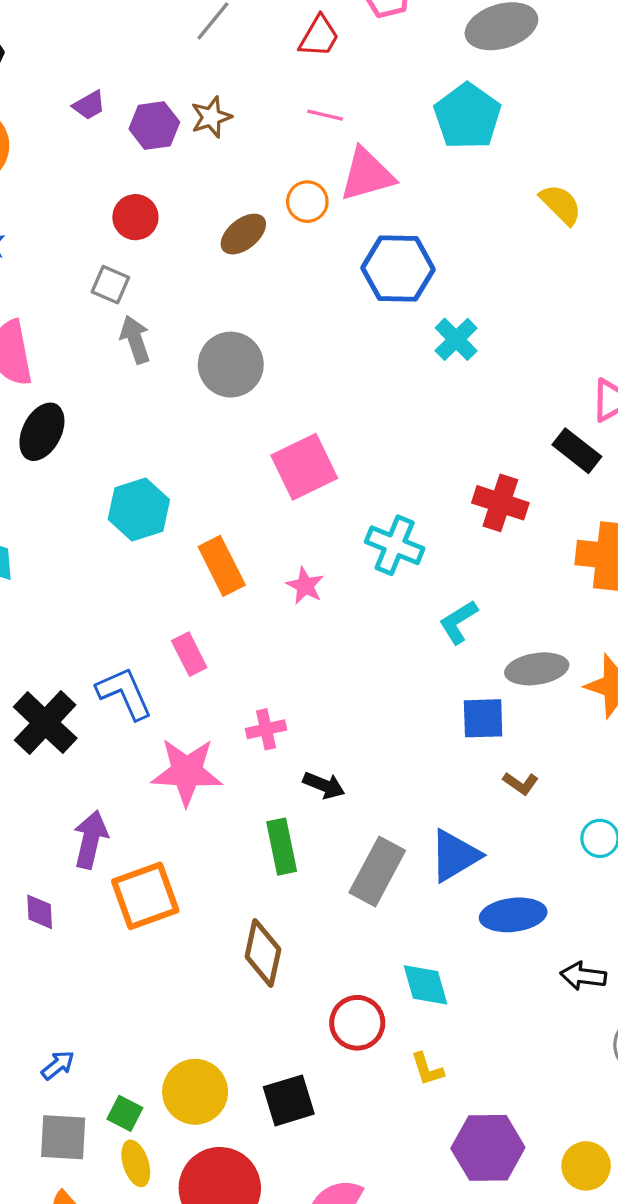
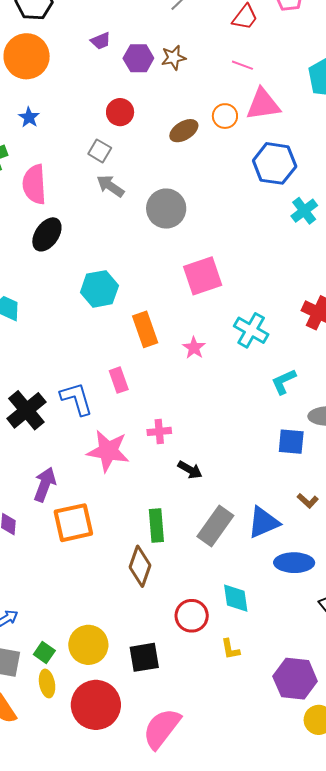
gray arrow: (135, 340) -> (110, 186), turned -44
brown L-shape: (521, 783) -> (308, 501), moved
green rectangle: (282, 847) -> (156, 525), moved
purple hexagon: (488, 1148) -> (295, 679), moved

